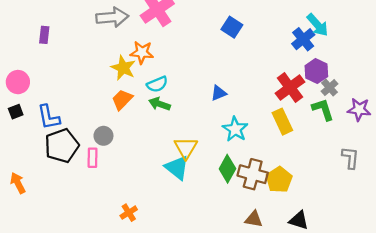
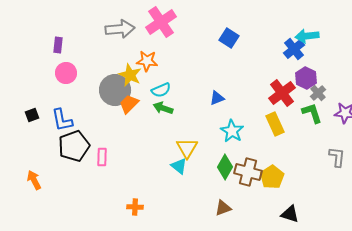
cyan arrow: (317, 25) -> (307, 36), turned 125
pink circle: (18, 82) -> (66, 73), moved
gray circle: (103, 136) -> (115, 90), moved, size x1.8
cyan triangle: (177, 168) -> (179, 166), size x0.7
orange cross: (129, 213) -> (135, 207), turned 35
brown triangle: (254, 219) -> (223, 208), moved, turned -30

